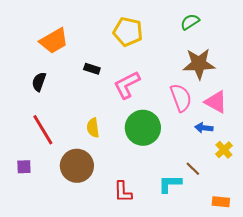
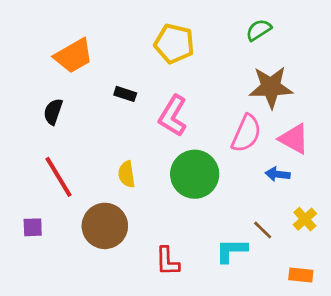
pink L-shape: (127, 85) -> (173, 116), turned -32
pink semicircle: (181, 98) -> (246, 133), turned 44
yellow cross: (224, 150) -> (305, 219), moved

